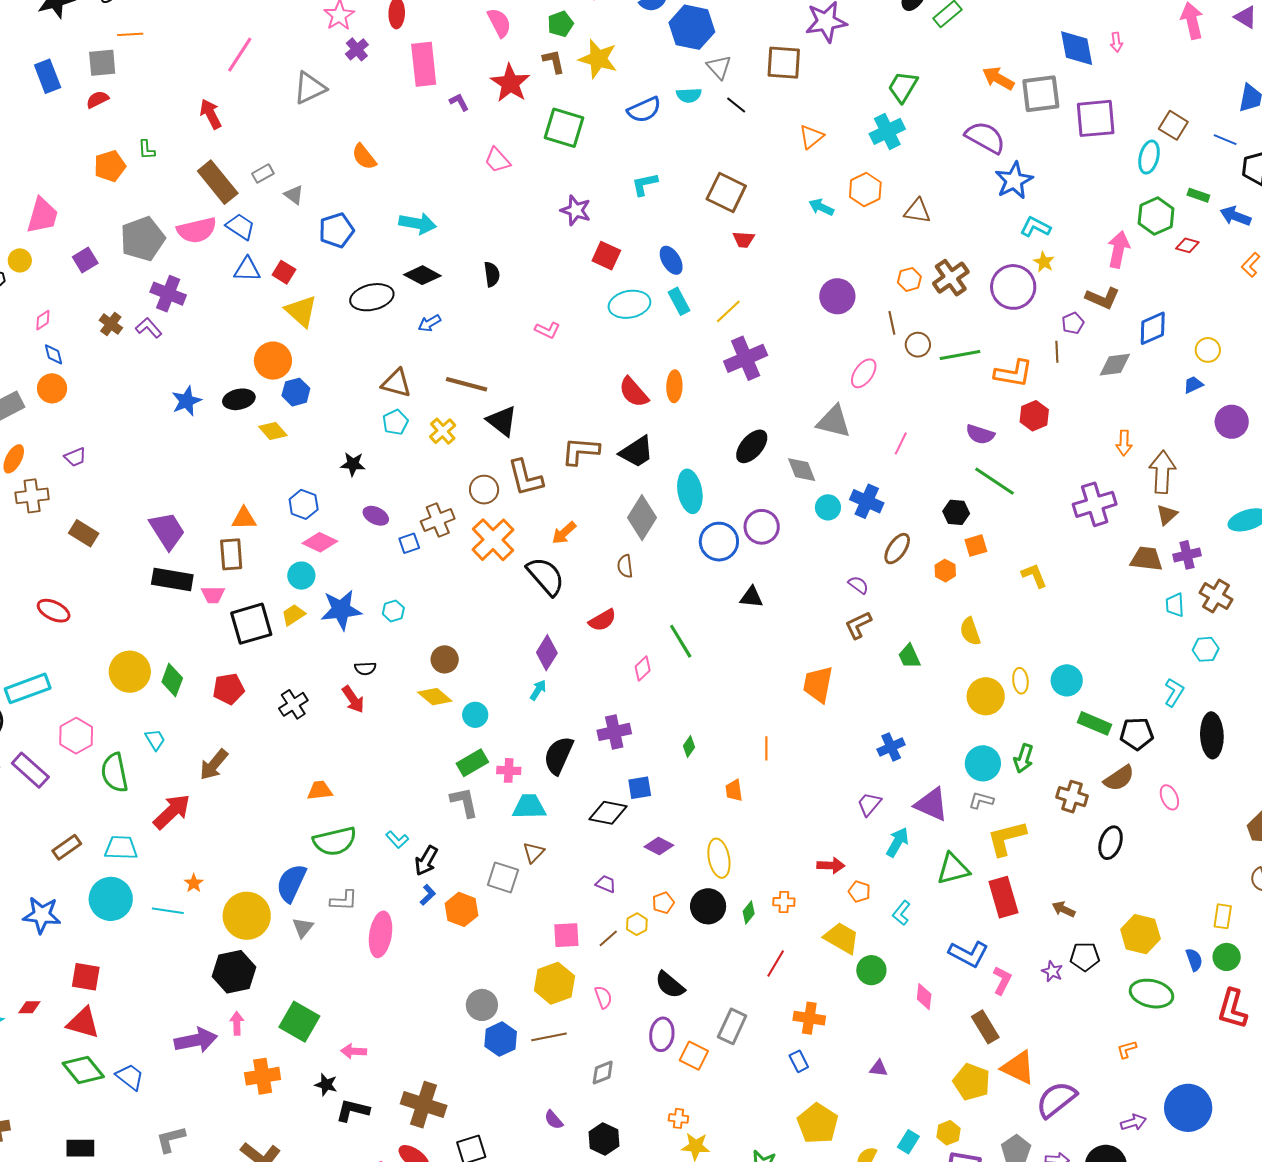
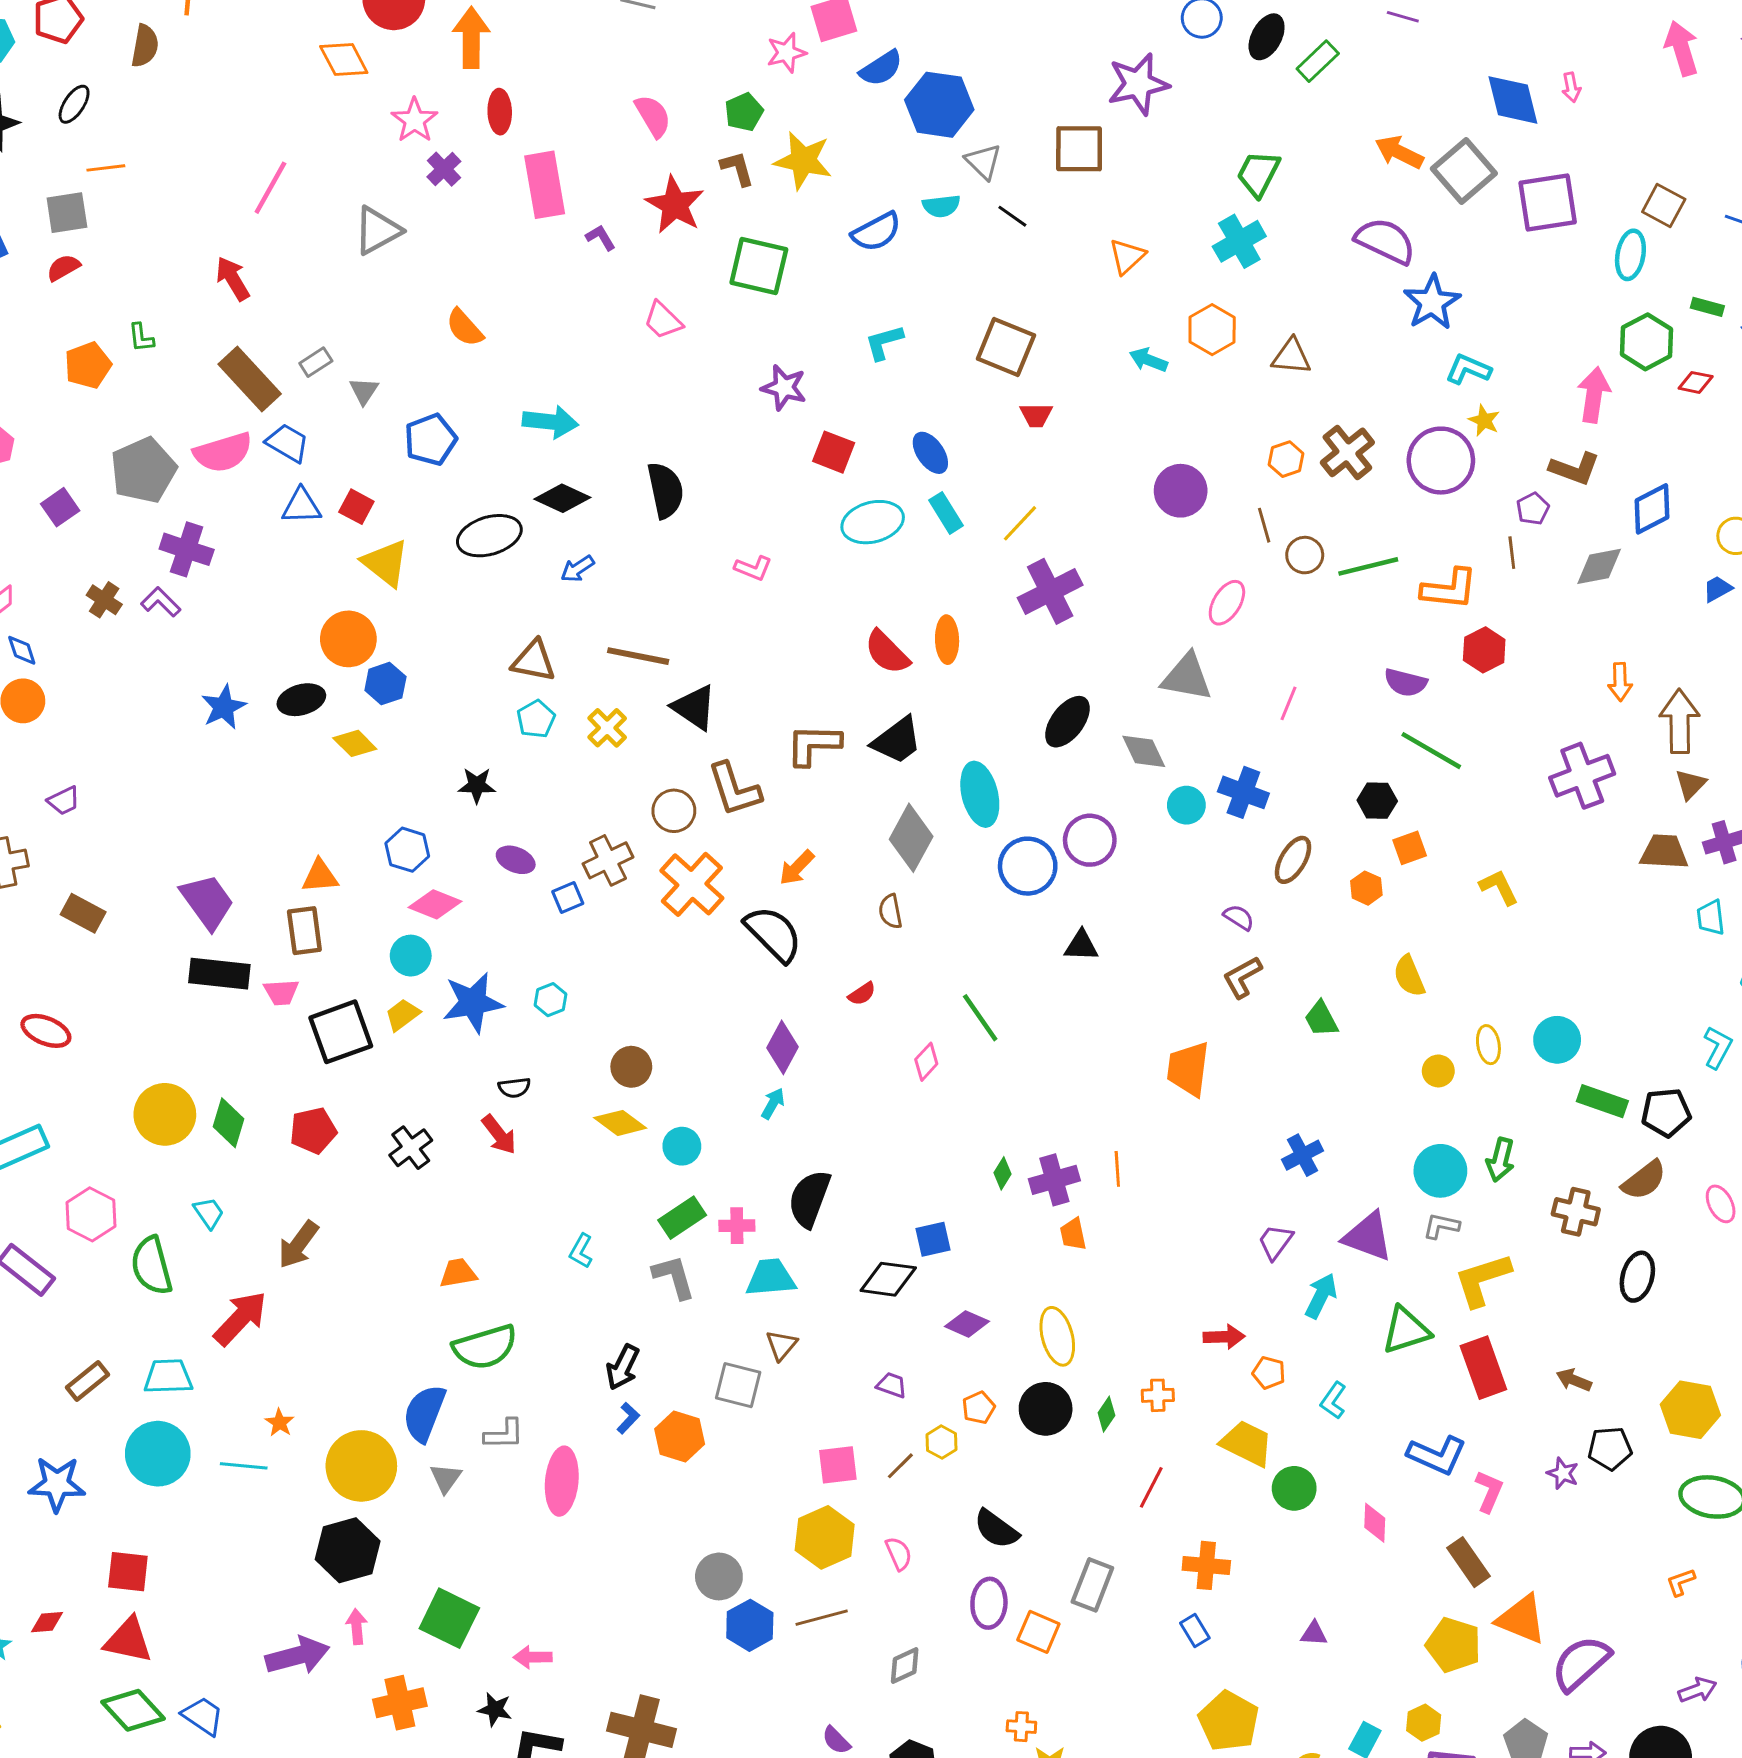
gray square: (1041, 94) -> (1464, 171), turned -30
gray triangle: (294, 195) -> (364, 391), turned 30
black semicircle: (492, 274) -> (665, 490), size x1.5
red semicircle: (602, 620) -> (862, 994), size x0.7
yellow circle: (986, 696) -> (1438, 1071), size x0.6
purple cross: (614, 732) -> (1054, 1180), moved
cyan L-shape: (397, 840) -> (581, 1251), moved, turned 75

